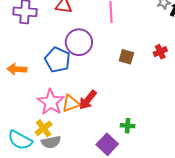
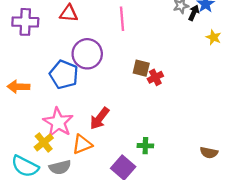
red cross: (160, 52) -> (155, 77), moved
orange triangle: (71, 103) -> (82, 144), moved
yellow cross: (44, 128) -> (44, 142), moved

